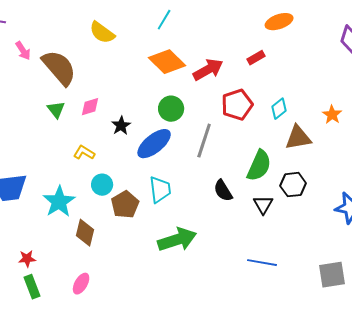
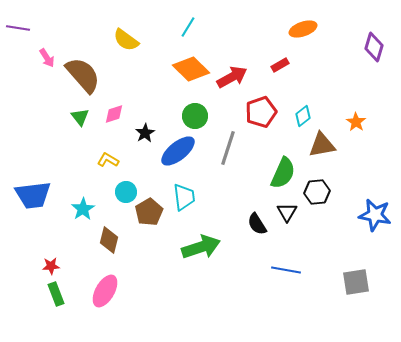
black semicircle: (223, 191) -> (257, 224), moved
cyan star: (59, 202) -> (83, 209), size x0.7
pink ellipse: (81, 284) -> (105, 291), size x1.5

